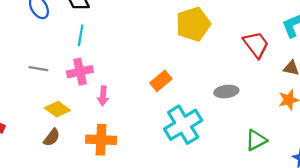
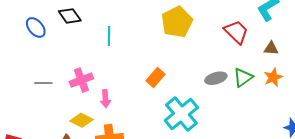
cyan line: (81, 35) -> (109, 36), moved
yellow diamond: (57, 109) -> (82, 120), moved
green triangle: (256, 140) -> (243, 77), moved

